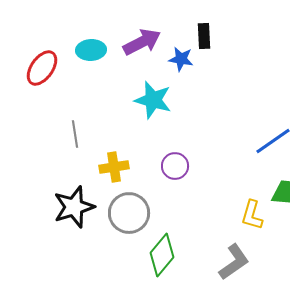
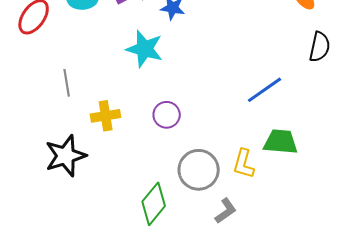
gray circle: (129, 213) -> (199, 170), moved
gray L-shape: (234, 262) -> (226, 211), size x0.7

